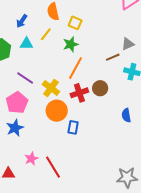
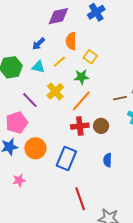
yellow cross: (51, 88) -> (55, 91), moved
orange circle: (57, 111) -> (35, 148), moved
blue semicircle: (126, 115) -> (108, 160), moved
blue rectangle: (73, 127) -> (66, 159), size x1.6
red line: (53, 167) -> (80, 199), moved

